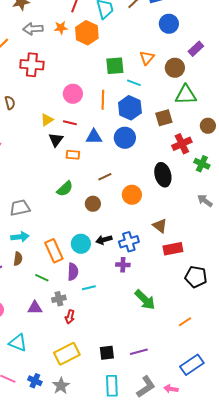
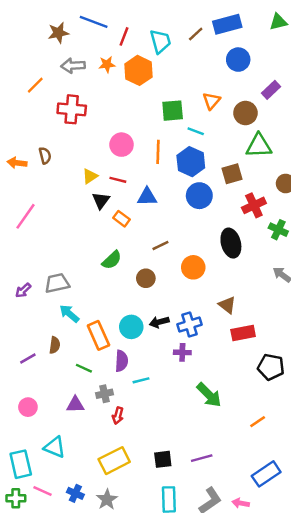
blue circle: (125, 138) -> (199, 196), moved
orange rectangle: (73, 155) -> (122, 219), turned 32
cyan arrow: (20, 237) -> (69, 314), moved, turned -132

